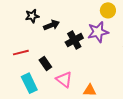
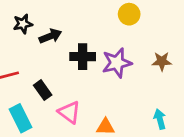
purple star: (98, 32) -> (117, 63), moved
black cross: (74, 40) -> (83, 57), turned 30

